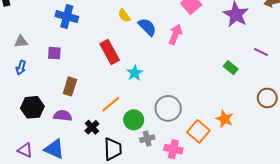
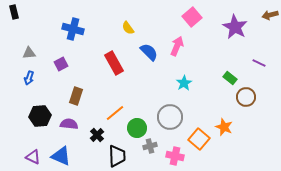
blue semicircle: (147, 27) -> (149, 52), moved
purple square: (54, 53) -> (61, 64), turned -32
cyan star: (135, 73) -> (184, 83), moved
brown circle: (267, 98) -> (246, 97), moved

